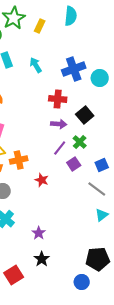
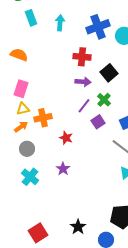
cyan arrow: (36, 65) -> (60, 23), turned 35
purple star: (39, 233) -> (63, 169), moved
black star: (42, 259) -> (78, 227), moved

